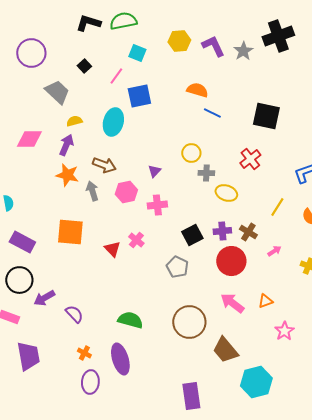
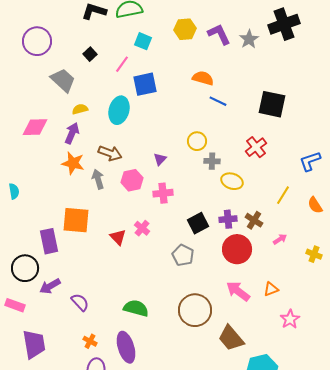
purple rectangle: (22, 242) -> (49, 241), moved, turned 50

